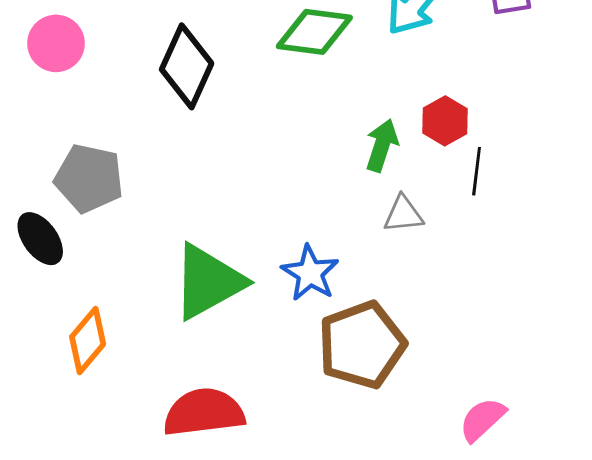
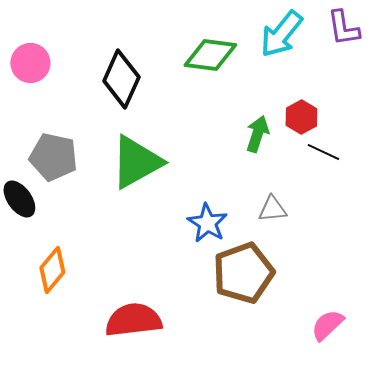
black line: (477, 171) -> (323, 152), turned -72
gray triangle: (403, 214) -> (272, 209), moved
green triangle: (208, 282) -> (136, 162), moved

